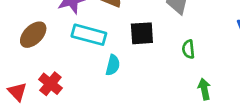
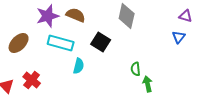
black square: (142, 33) -> (101, 42), turned 36
green semicircle: (188, 49) -> (136, 69), moved

